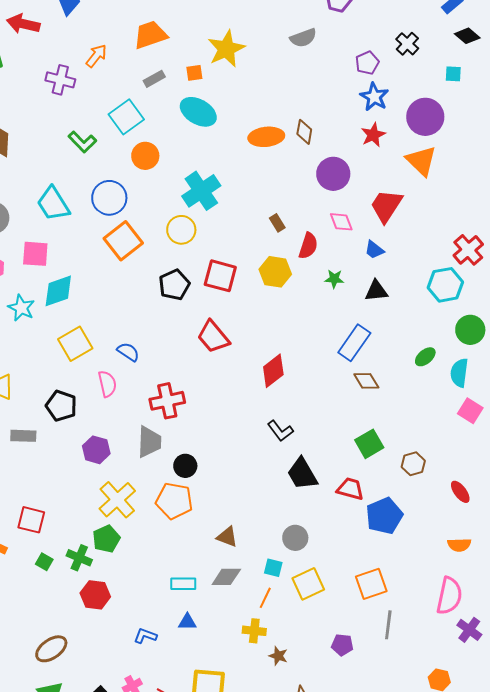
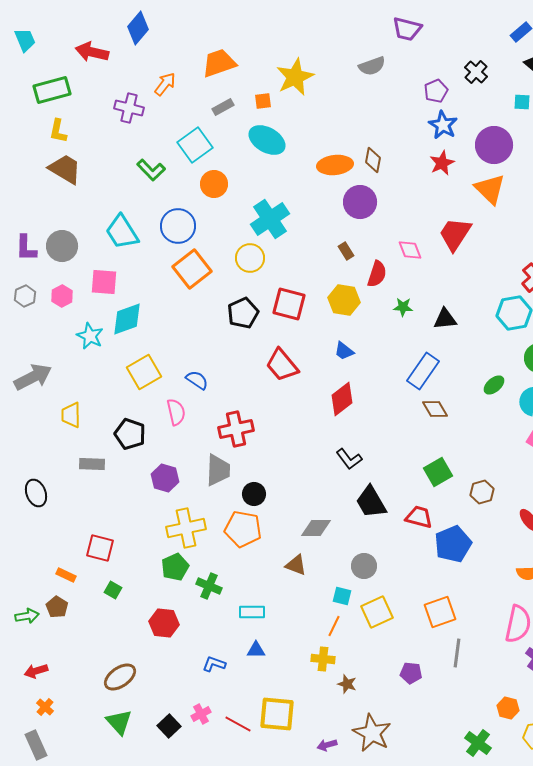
purple circle: (333, 174) -> (360, 202), moved
blue trapezoid: (374, 250) -> (344, 351), moved
yellow cross: (117, 500) -> (186, 528), turned 30
green cross: (79, 558) -> (209, 586), moved
gray diamond: (226, 577) -> (316, 528), moved

